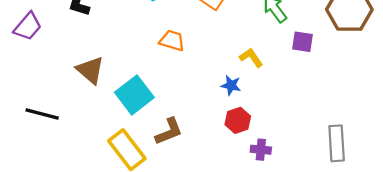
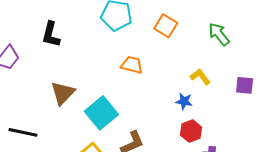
purple square: (303, 42) -> (245, 85), moved
brown triangle: (90, 70) -> (63, 93), turned 36

